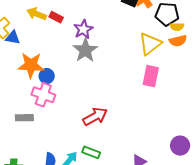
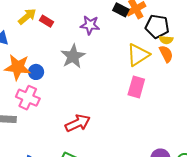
yellow arrow: (37, 14) -> (27, 16), turned 114
purple star: (83, 29) -> (90, 25), moved, turned 30
orange semicircle: (178, 41) -> (166, 54), turned -108
blue circle: (47, 76) -> (36, 72), moved

